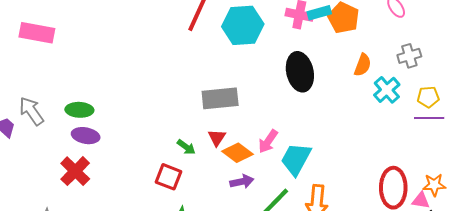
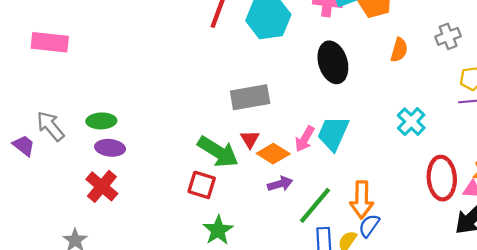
cyan cross: (387, 90) -> (411, 122), moved
green arrow: (186, 147) -> (218, 152), size x2.0
cyan trapezoid: (296, 159) -> (333, 133), moved

